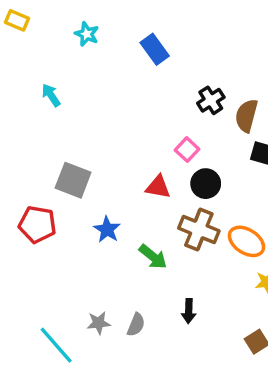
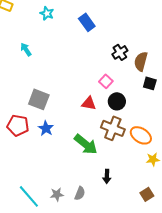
blue star: (107, 229) -> (46, 128), moved
green arrow: (153, 257) -> (86, 144), size x1.4
gray star: (99, 323) -> (57, 194), moved
gray semicircle: (136, 325) -> (80, 193), moved

